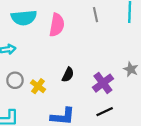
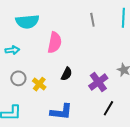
pink semicircle: (57, 25) -> (55, 43), moved
black line: (105, 112) -> (108, 108), moved, turned -35

